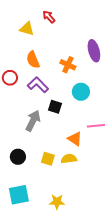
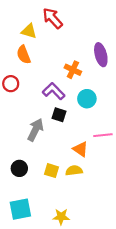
red arrow: (49, 17) -> (53, 18), size x1.5
orange semicircle: (33, 60) -> (24, 55), moved
purple L-shape: (38, 85) -> (54, 91), moved

